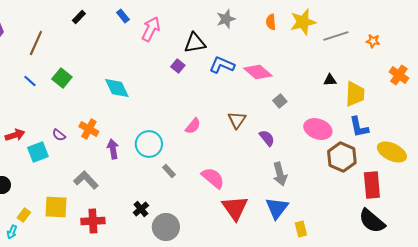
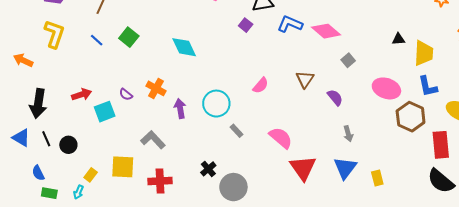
gray arrow: (280, 174) -> (348, 134), size x0.7
yellow rectangle: (301, 229) -> (377, 178), moved

